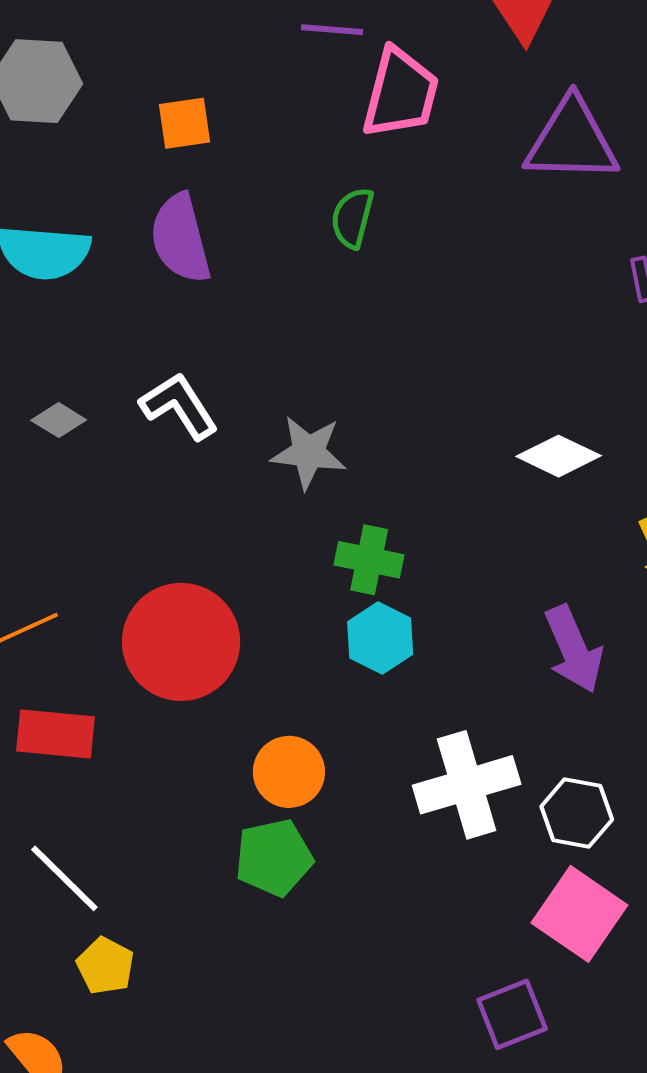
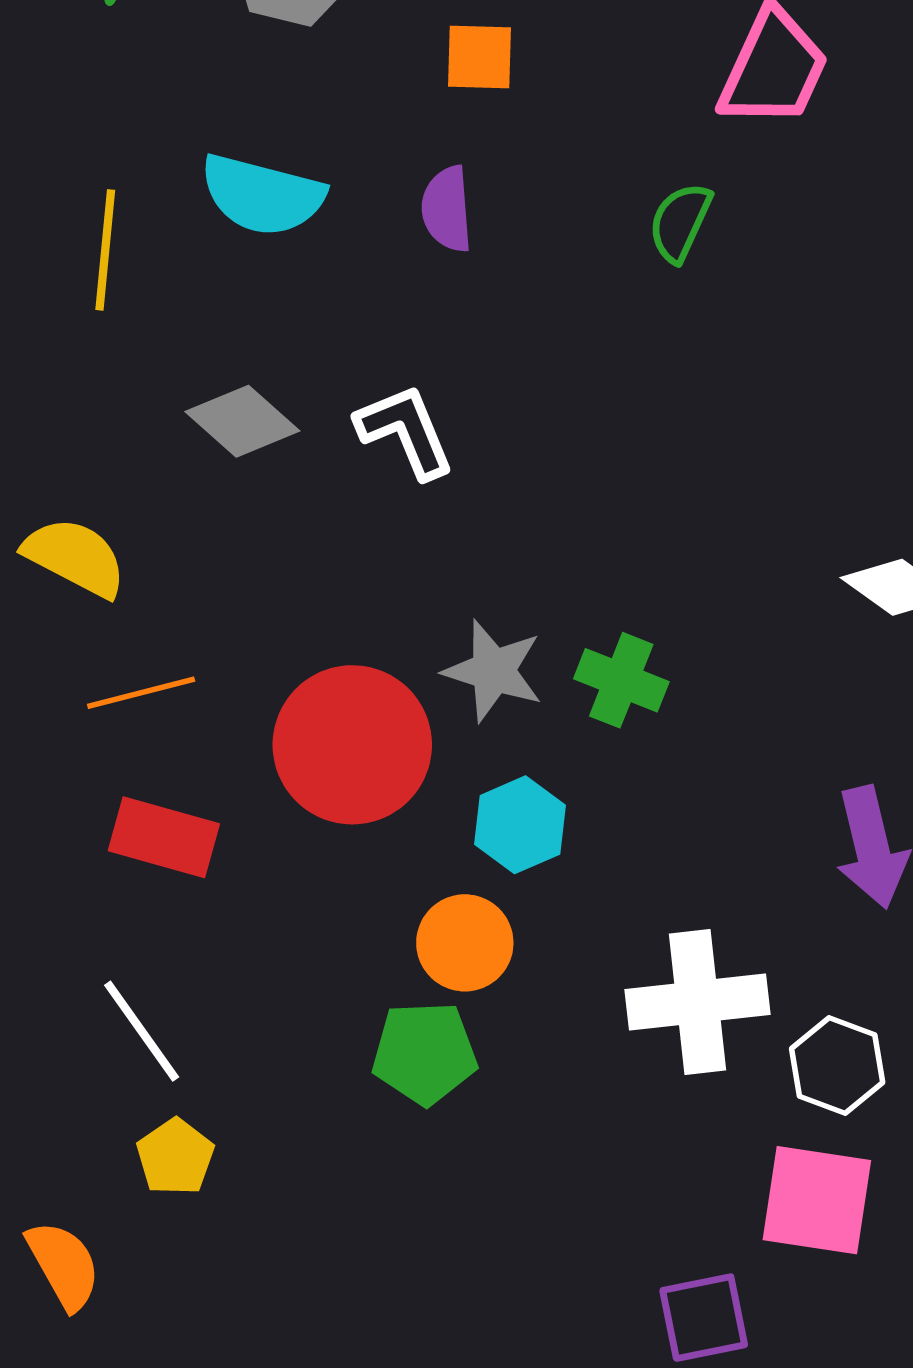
purple semicircle: (180, 238) -> (447, 209), size x0.7
gray diamond: (59, 420) -> (242, 421), size x1.5
gray star: (308, 452) -> (493, 671), moved
cyan hexagon: (380, 638) -> (520, 825), moved
pink square: (579, 914) -> (817, 1200), turned -36

